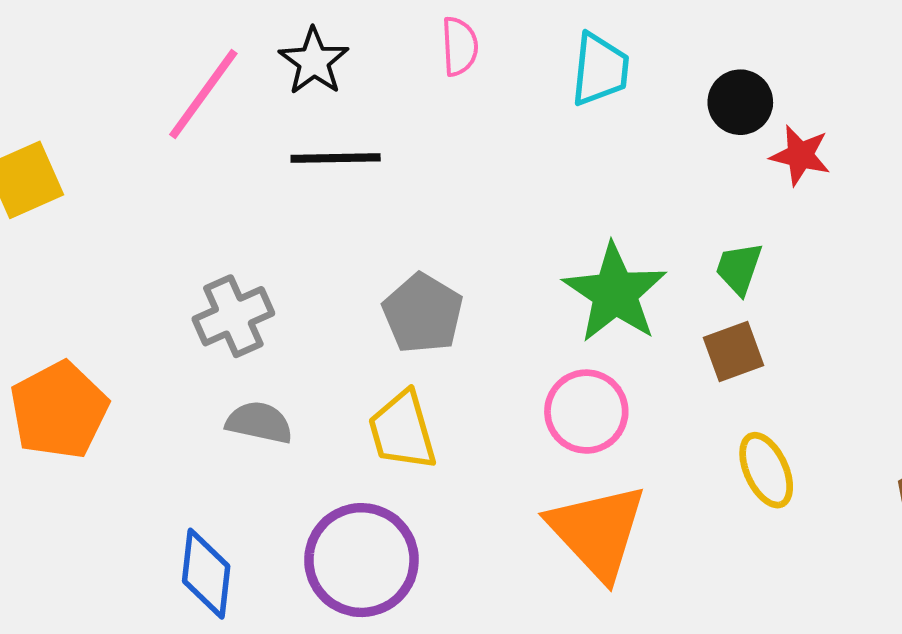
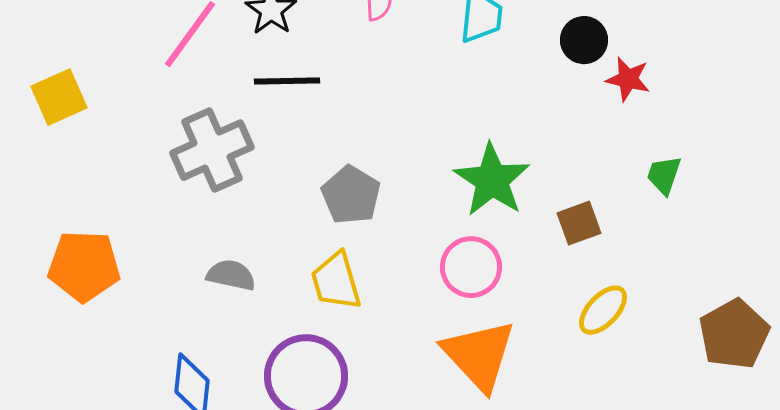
green trapezoid: (739, 268) -> (664, 175), moved
gray cross: (233, 316) -> (212, 150), moved, size x1.4
orange pentagon: (59, 410) -> (84, 266), turned 30
yellow ellipse: (766, 470) -> (603, 310), turned 68

